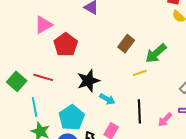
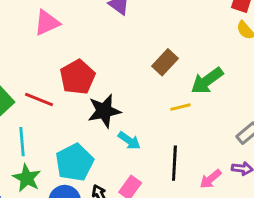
red pentagon: (66, 45) -> (78, 77), moved

